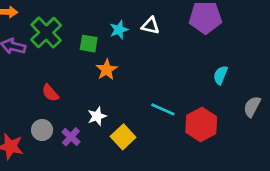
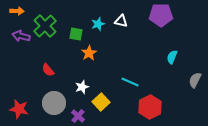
red hexagon: (201, 125) -> (150, 107), moved
gray circle: (42, 130) -> (54, 103), moved, size x1.5
purple cross: (71, 137) -> (78, 116), moved

